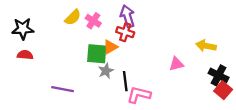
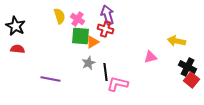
yellow semicircle: (73, 17) -> (60, 16), turned -63
black star: (23, 29) -> (16, 26), turned 30
green square: (97, 54) -> (80, 36), moved

